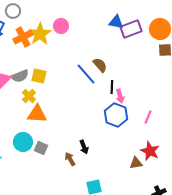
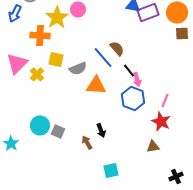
orange cross: (23, 37) -> (40, 35), moved, turned 30
gray semicircle: (20, 76) -> (78, 68), moved
black line: (112, 87) -> (129, 70), turned -40
yellow cross: (29, 96) -> (37, 74), moved
orange triangle: (37, 114) -> (96, 85), moved
red star: (150, 151) -> (161, 121), moved

